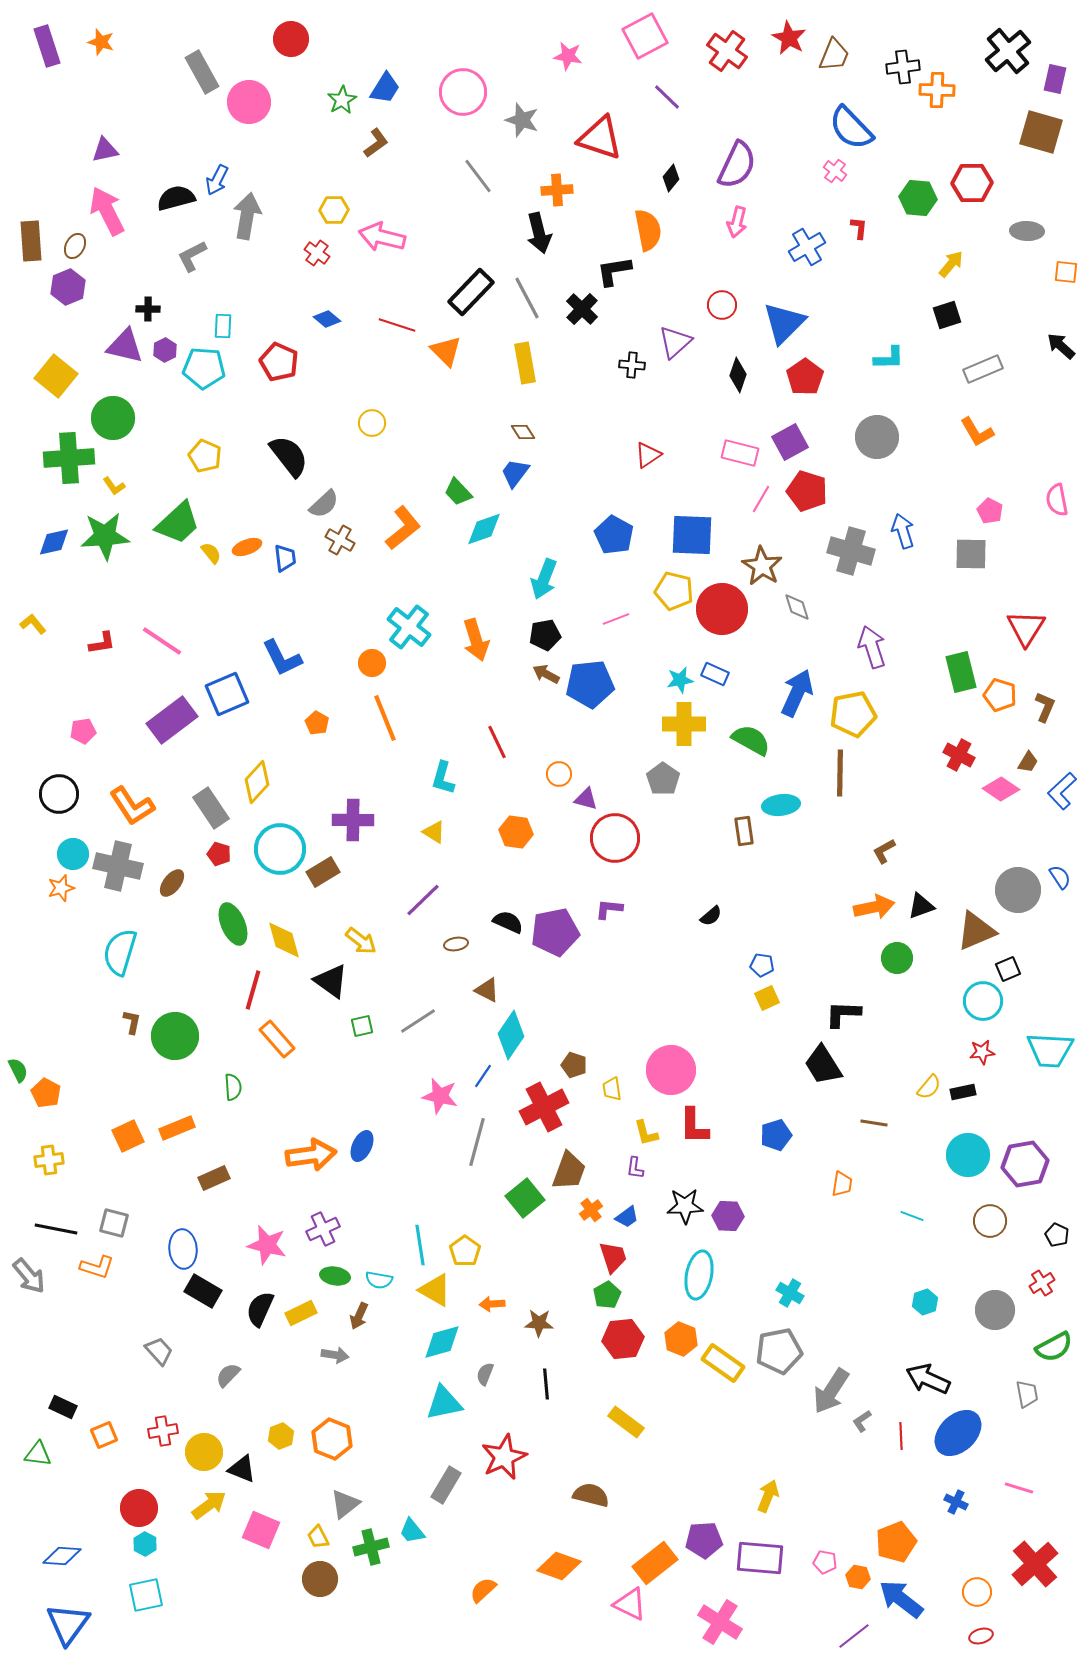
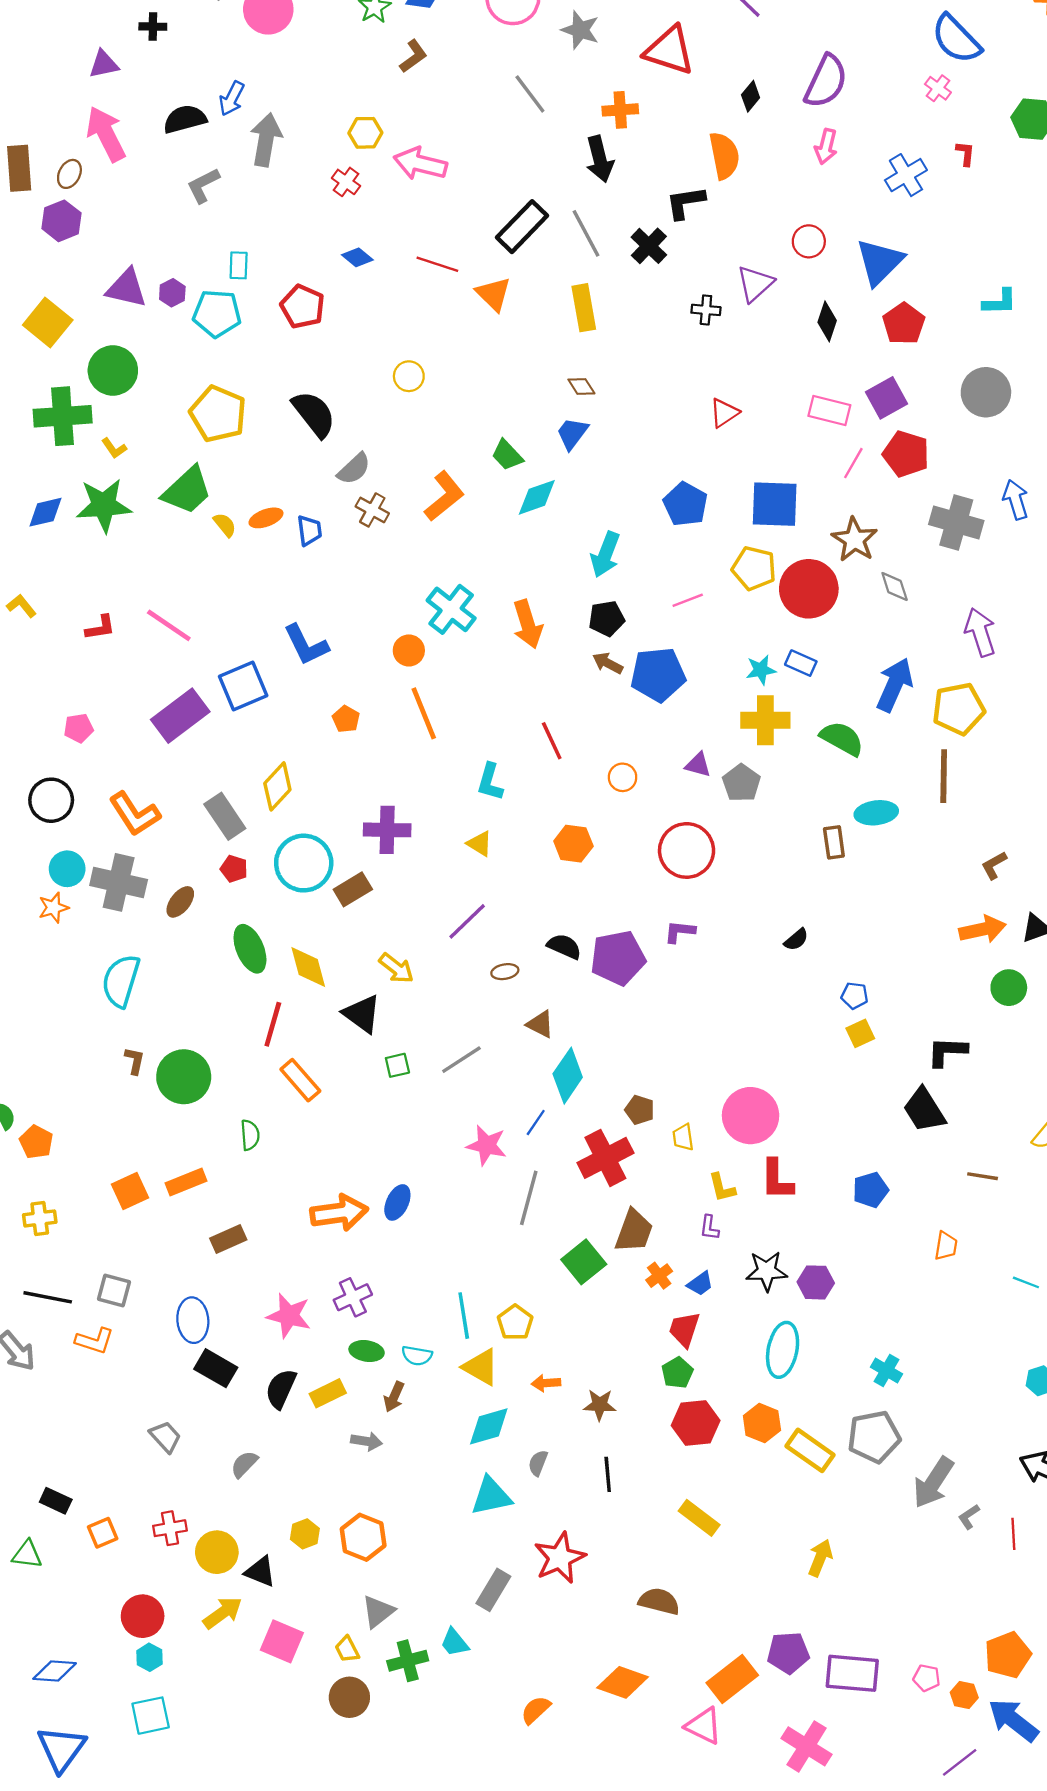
black cross: (148, 309) -> (153, 27), moved
yellow pentagon: (205, 456) -> (218, 414), size x1.5
purple triangle: (586, 799) -> (698, 765), moved
red trapezoid: (613, 1257) -> (684, 1329), turned -144
yellow arrow: (768, 1496) -> (820, 1558), moved

